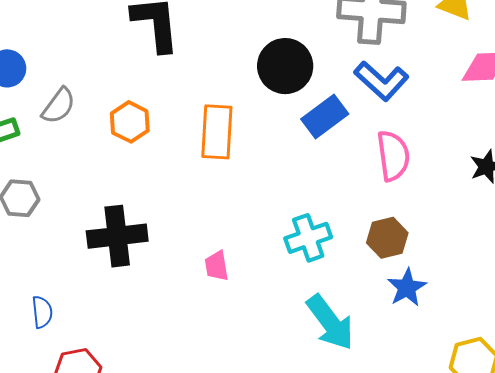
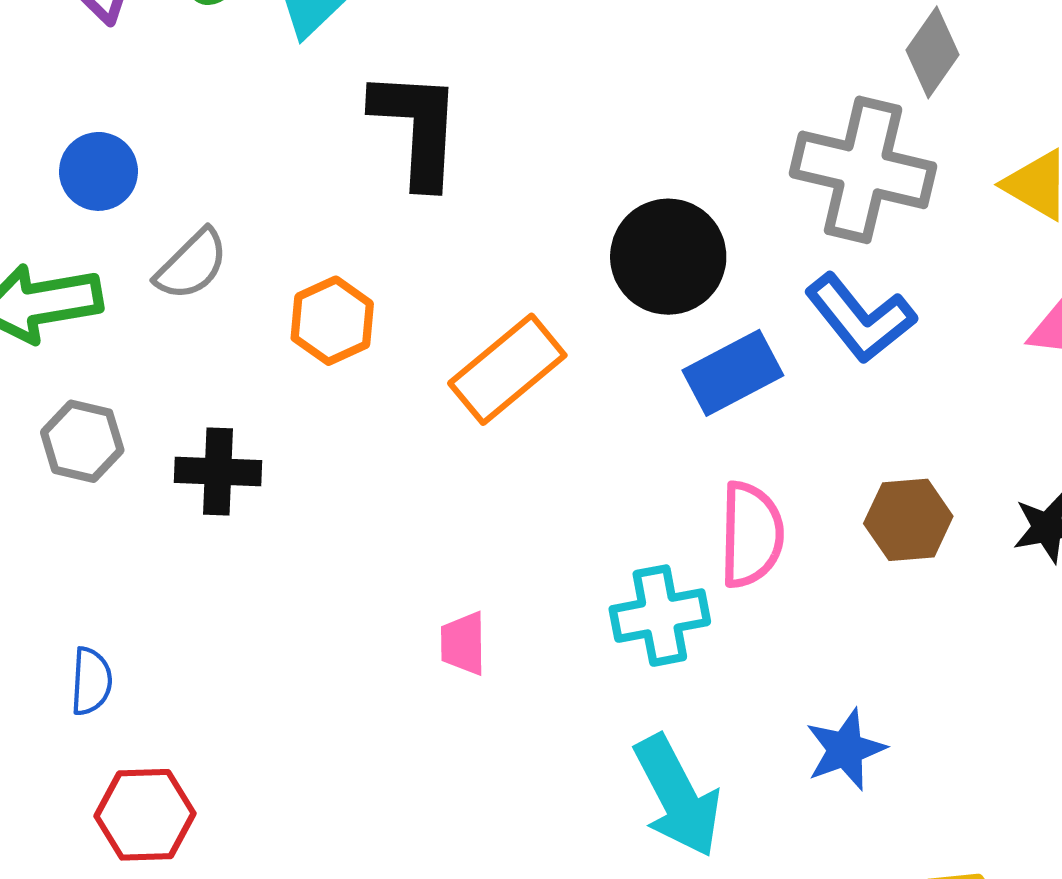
orange rectangle: (217, 132) -> (507, 369), turned 38
pink semicircle: (393, 156) -> (751, 535), moved
black cross: (117, 236) -> (218, 472), moved, size x0.7
brown hexagon: (387, 238) -> (908, 520), moved

